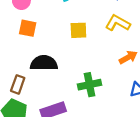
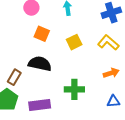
orange square: (28, 28) -> (42, 34), moved
yellow square: (78, 30) -> (74, 42), turned -35

